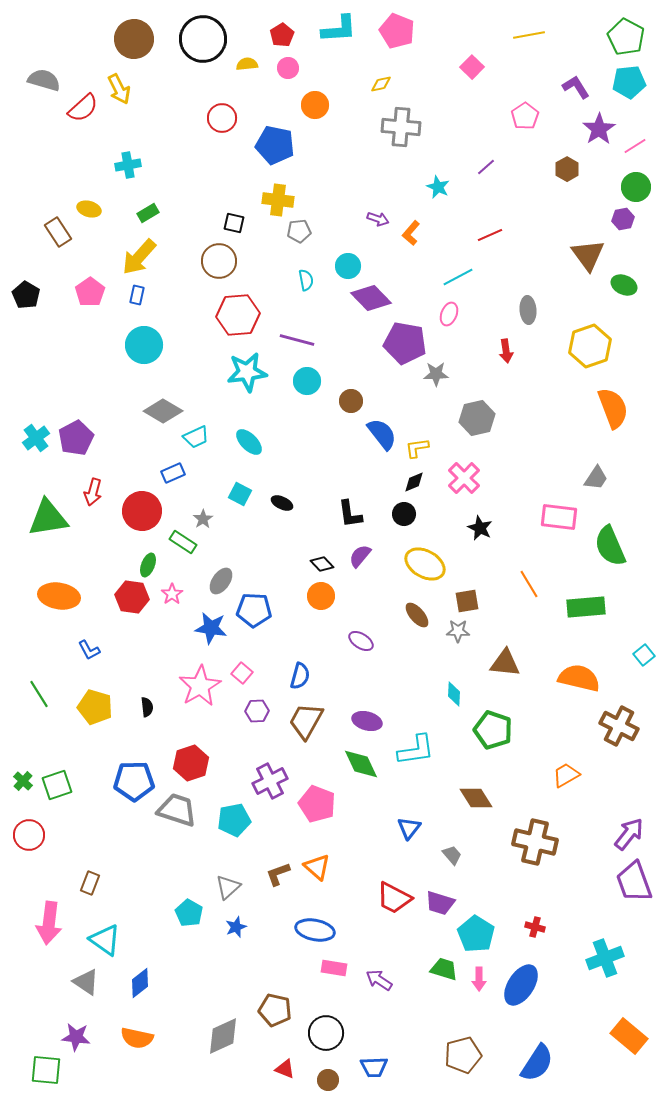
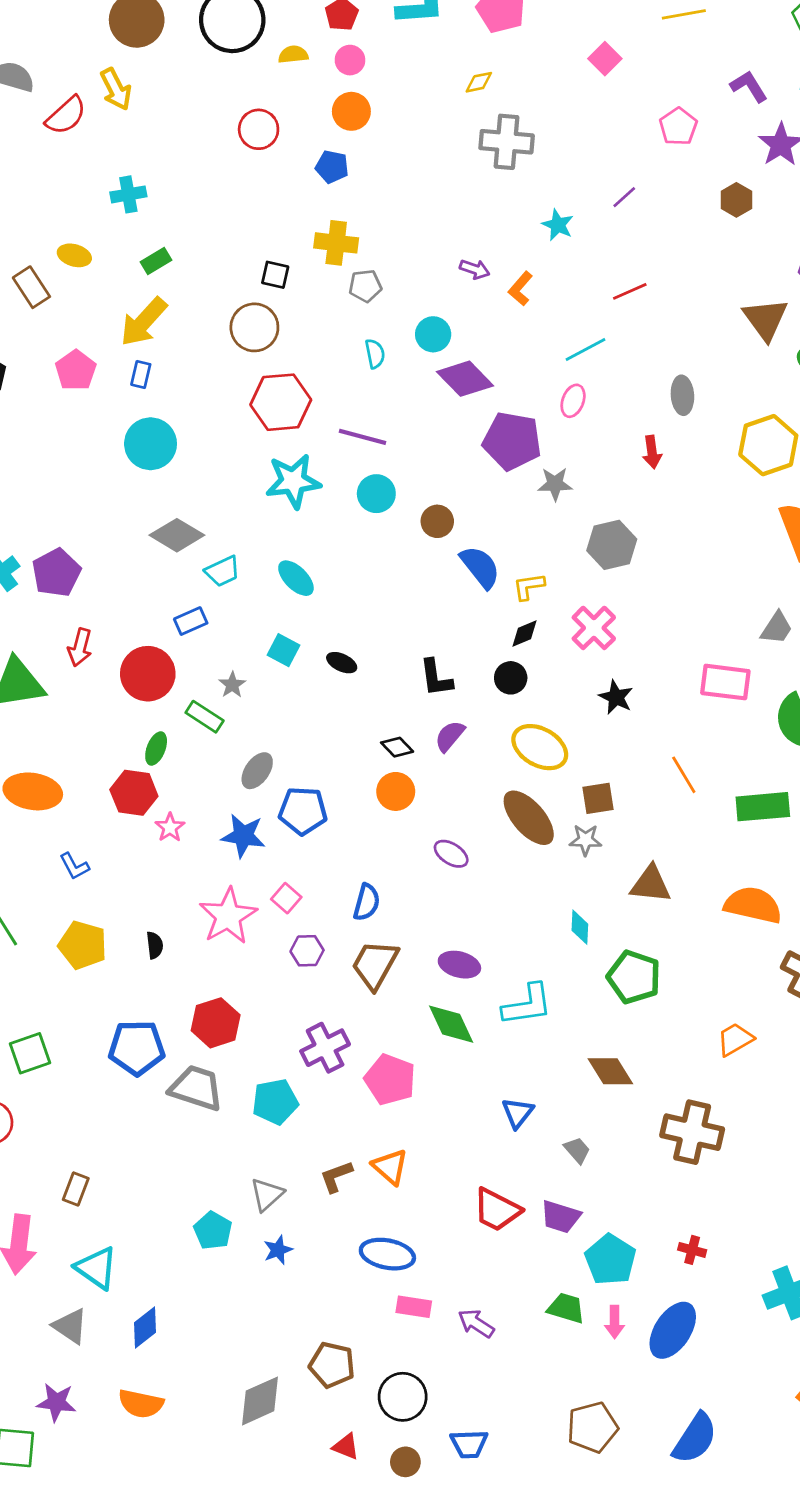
orange circle: (315, 105) -> (351, 111), moved
blue pentagon: (275, 145) -> (332, 167), size x0.6
pink star: (172, 594) -> (170, 827), moved
brown ellipse: (417, 615) -> (529, 818), size x1.6

